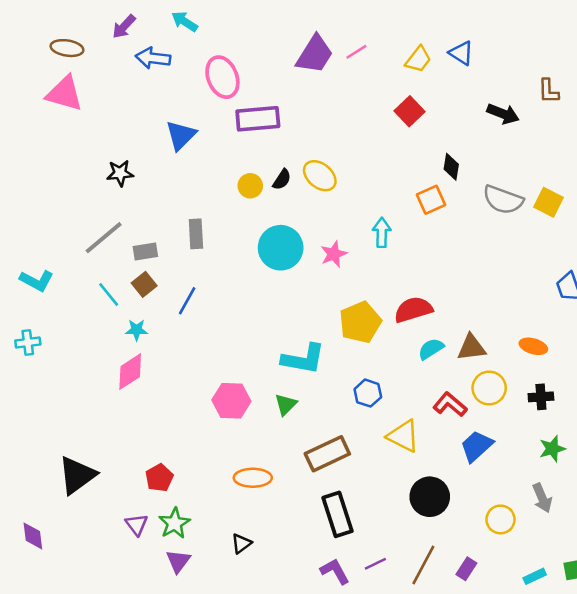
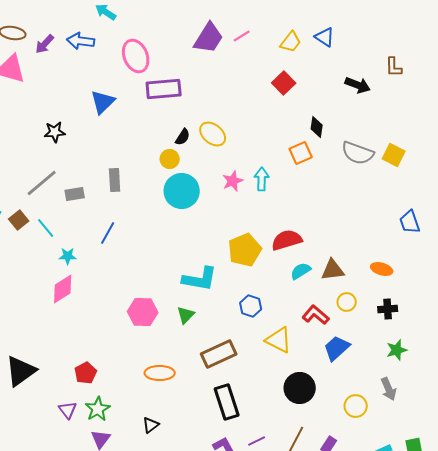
purple arrow: (124, 27) -> (45, 44), moved
yellow circle: (250, 186) -> (170, 159), moved
pink star: (334, 254) -> (233, 181), moved
brown square: (144, 284) -> (19, 220), moved
yellow circle: (489, 388) -> (347, 302), size x0.7

